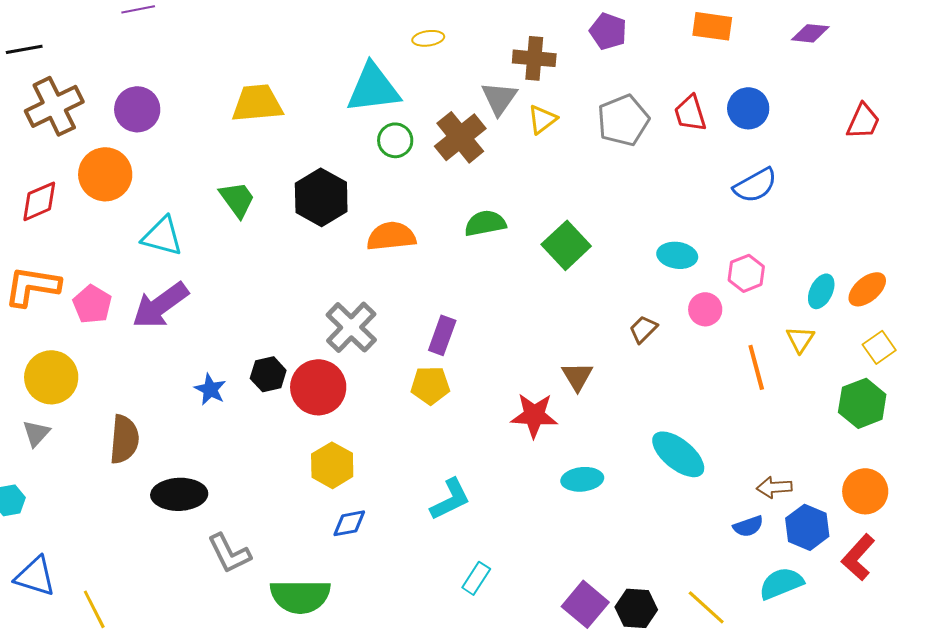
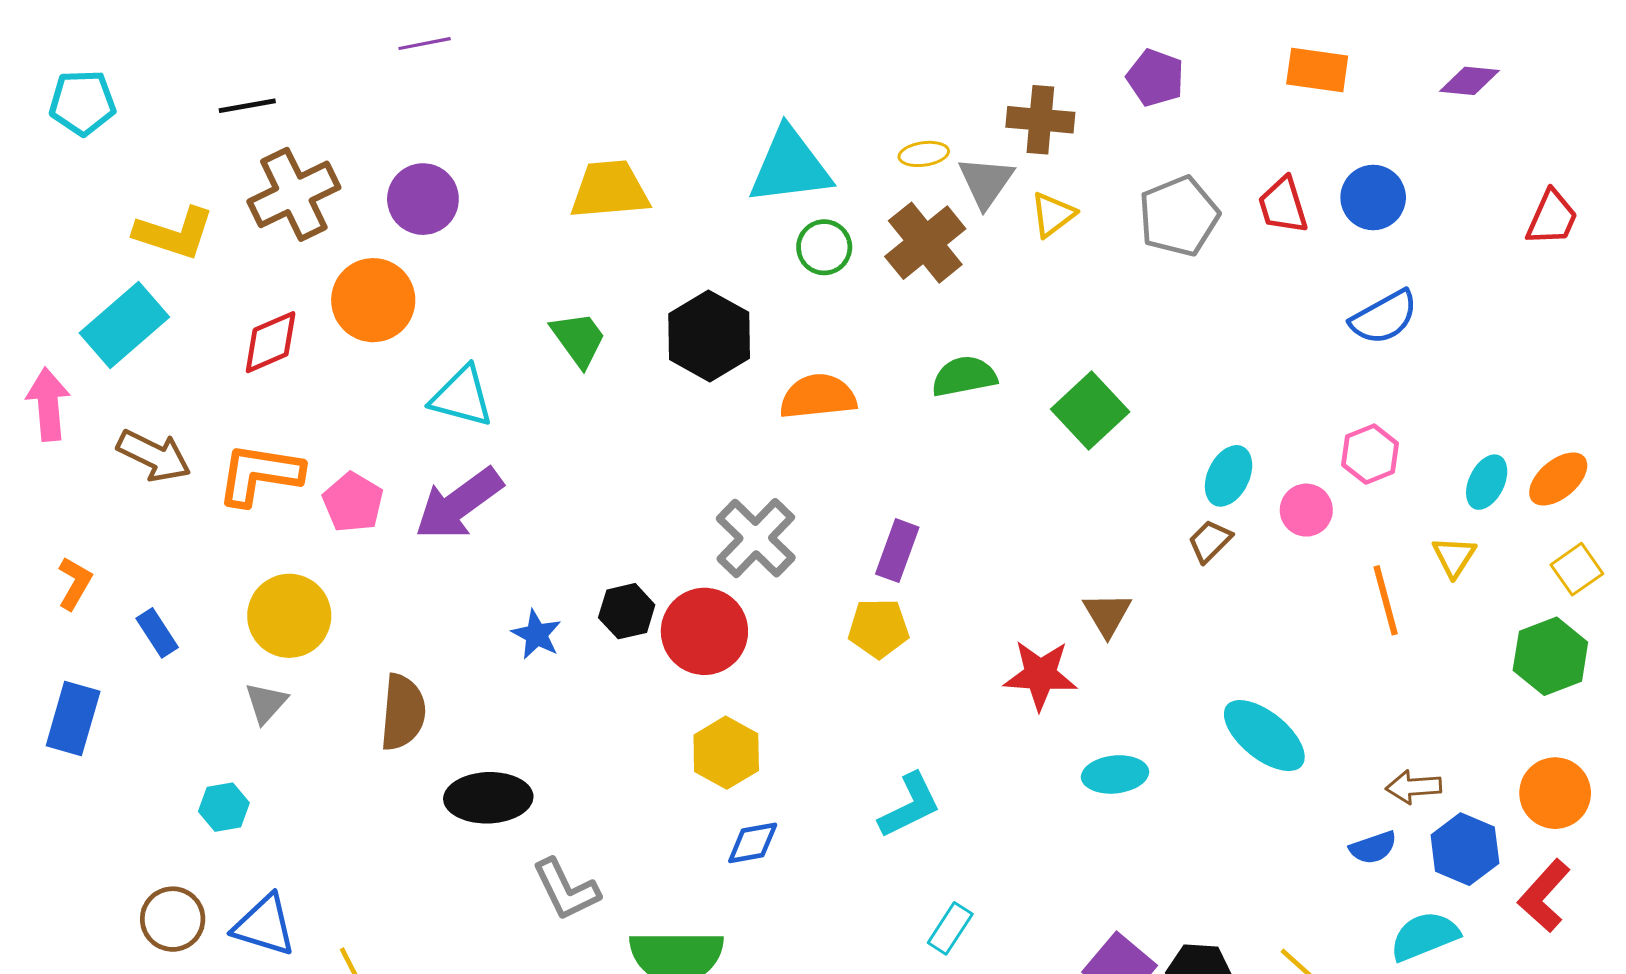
yellow ellipse: (428, 38) -> (924, 154), moved
cyan ellipse: (677, 255) -> (1229, 476), moved, turned -72

